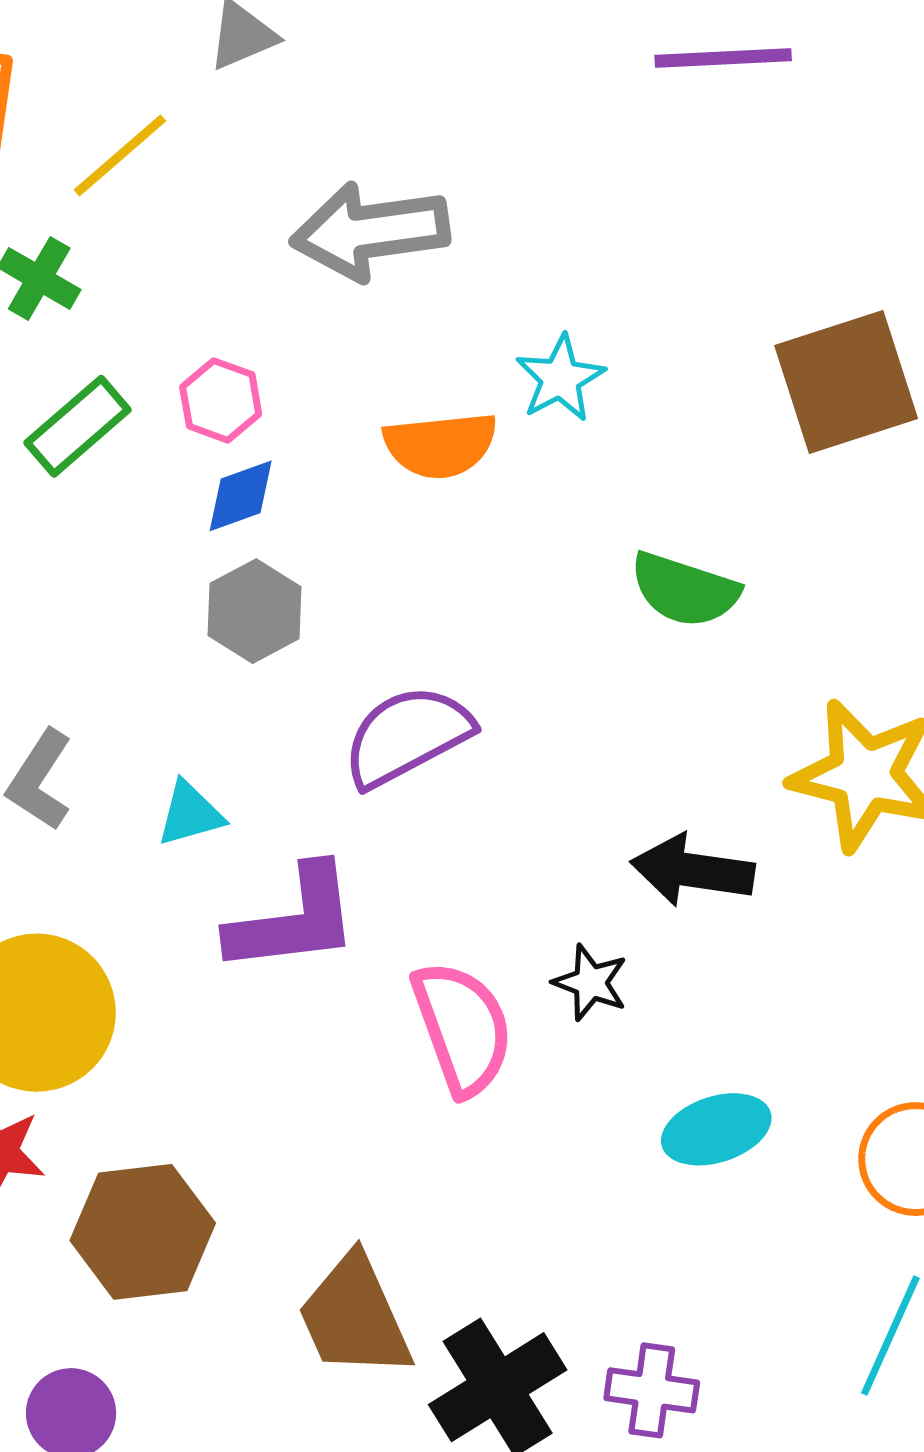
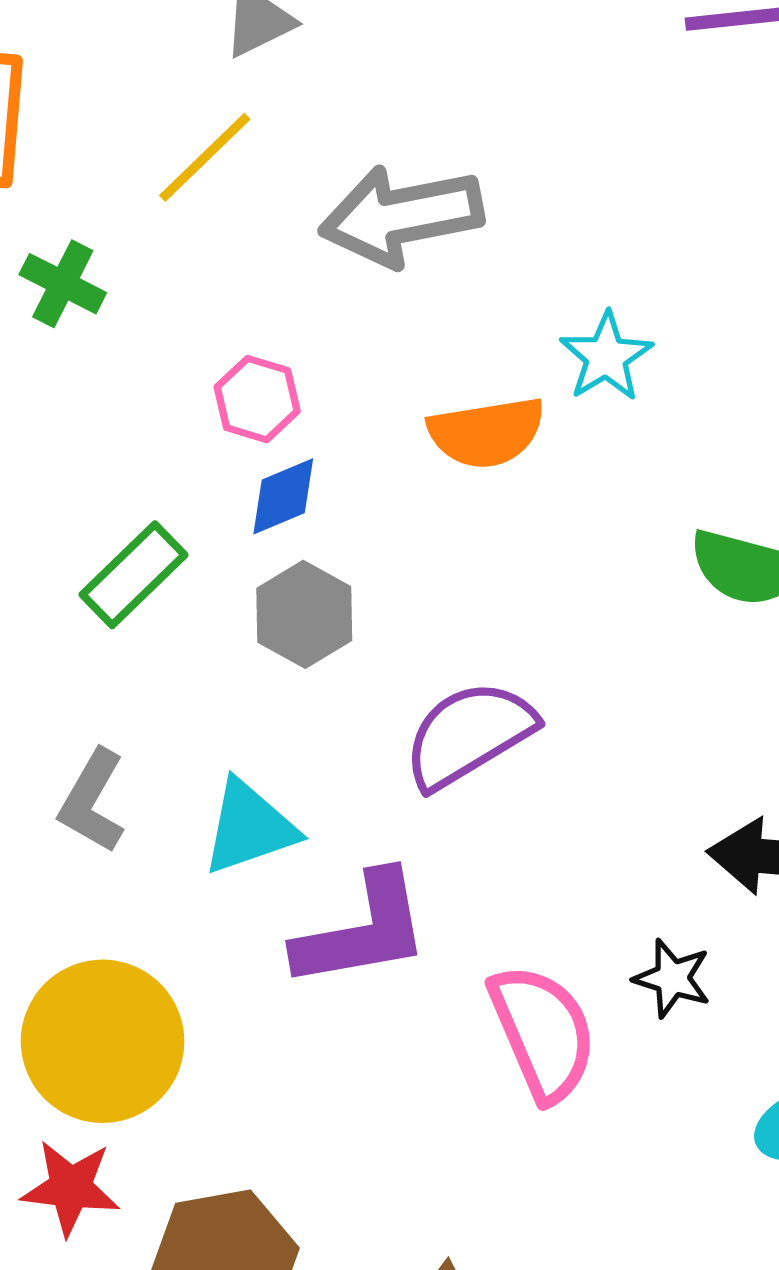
yellow line: (120, 155) -> (205, 157), moved
green rectangle: (78, 426) -> (134, 575), moved
cyan triangle: (190, 814) -> (249, 827), size x1.4

